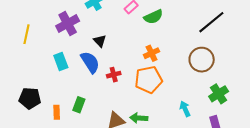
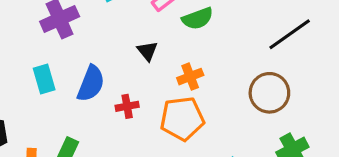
black triangle: (100, 41) -> (147, 51), moved
blue semicircle: (90, 62) -> (91, 84), turned 50

